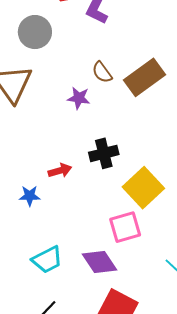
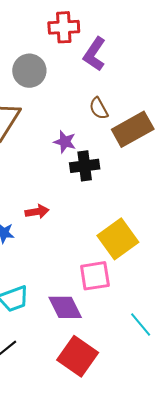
brown semicircle: (102, 72) -> (99, 108), moved
black cross: (104, 153) -> (85, 166), moved

